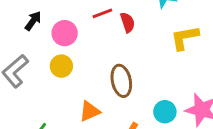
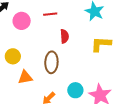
red semicircle: (128, 22) -> (65, 36), moved
yellow circle: (61, 66) -> (13, 56), moved

